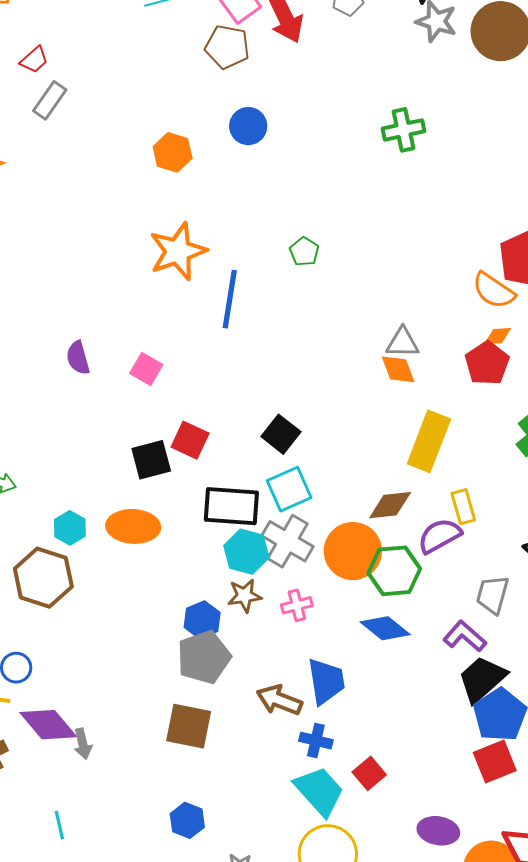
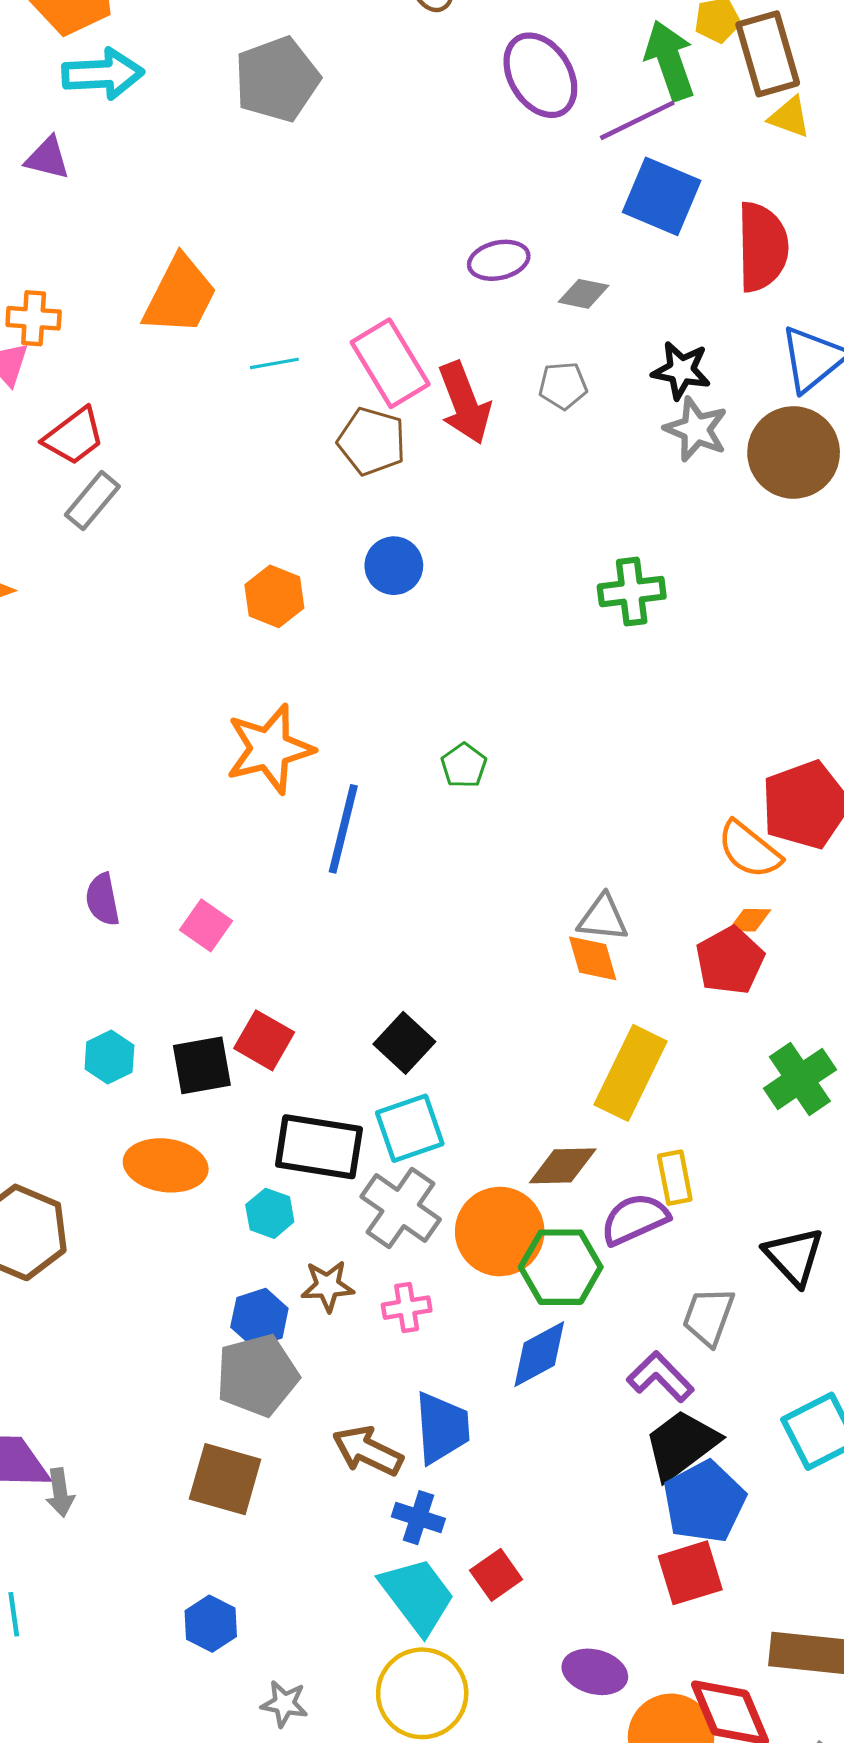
red trapezoid: (34, 60) -> (74, 436), size x1.4
cyan hexagon: (70, 528) -> (109, 1057), moved
cyan hexagon: (246, 552) -> (270, 1213), moved, size x0.7
blue diamond: (385, 628) -> (539, 1354), turned -72

